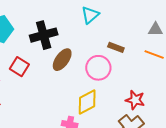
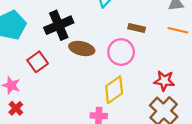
brown ellipse: (62, 60) -> (82, 48), turned 75
red square: (19, 67) -> (38, 62), turned 30

